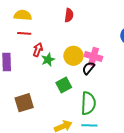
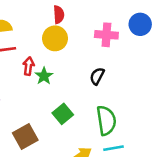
yellow circle: (73, 56) -> (55, 38), moved
pink cross: (93, 57) -> (106, 35), moved
green square: (64, 85) -> (63, 114), moved

